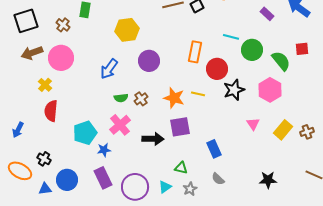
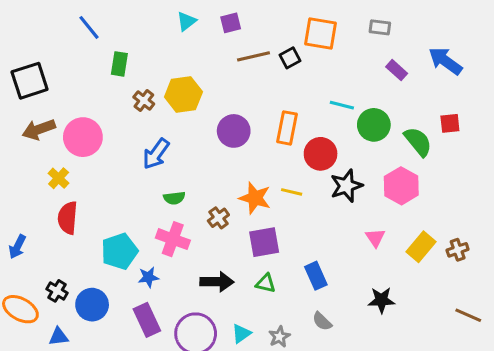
brown cross: (63, 25) -> (144, 101), moved
purple circle: (149, 61) -> (234, 131), moved
brown cross: (141, 99) -> (218, 218), moved
pink cross: (120, 125) -> (173, 239), turned -30
black arrow: (153, 139) -> (217, 282), moved
green triangle: (181, 168) -> (266, 283), moved
blue circle: (67, 180) -> (92, 305), moved
black star: (268, 180) -> (381, 300), moved

